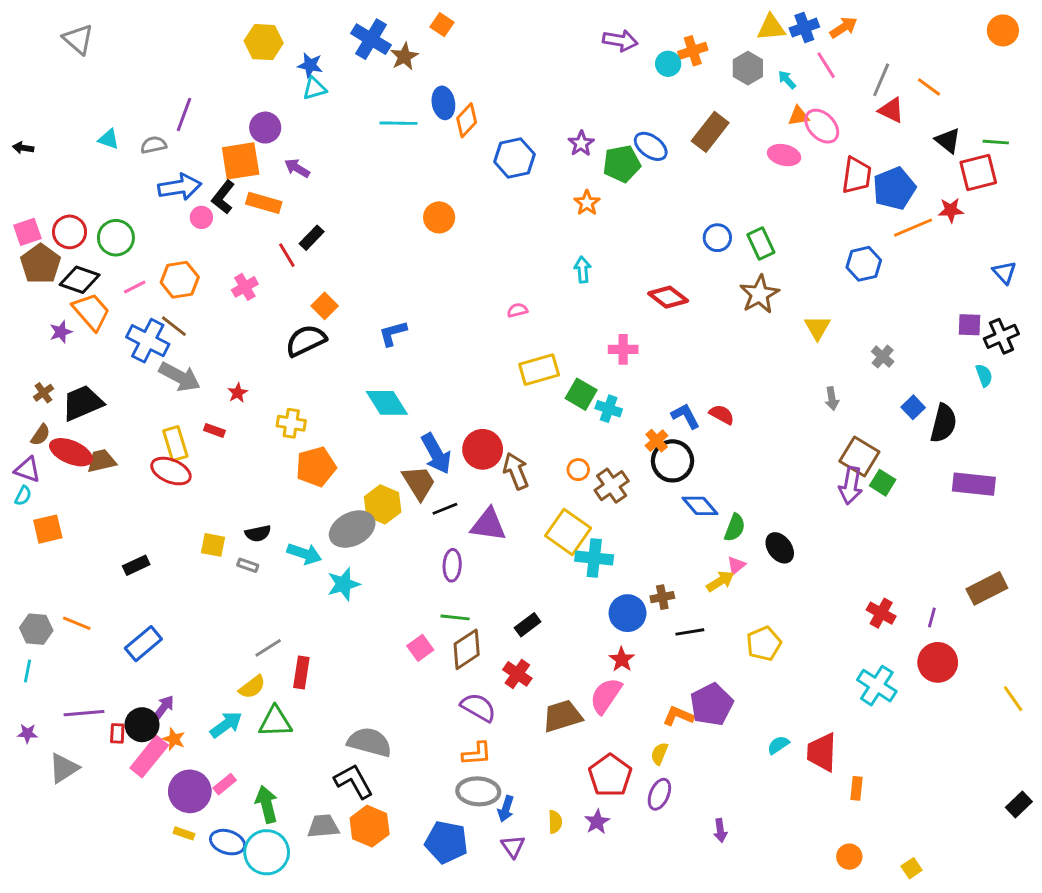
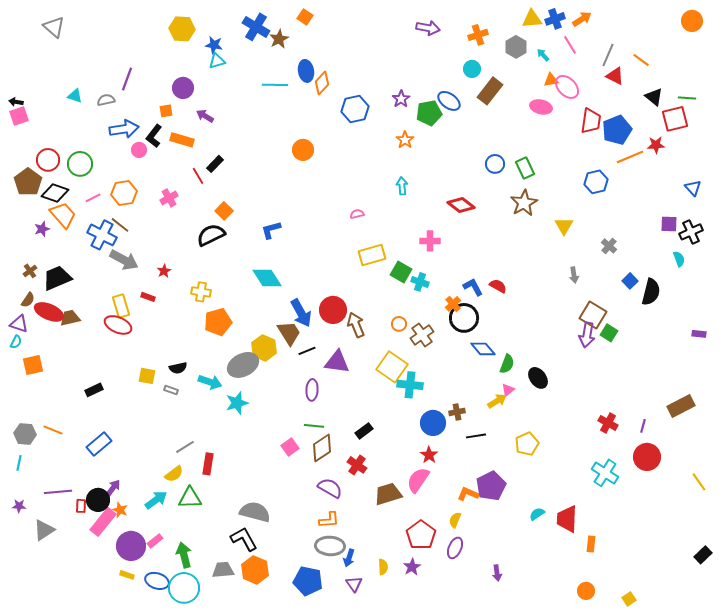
cyan circle: (668, 64) -> (472, 69), moved
orange square: (241, 161) -> (166, 111), size x0.5
pink square: (27, 232) -> (19, 116), moved
purple rectangle: (974, 484) -> (699, 334), moved, size x0.5

